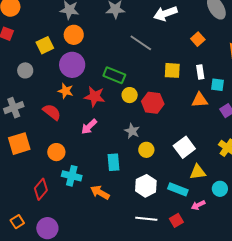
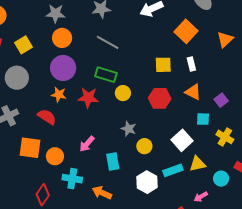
orange square: (198, 39) -> (186, 31), size x1.6
gray line: (141, 43) -> (108, 42), moved
yellow square: (45, 45) -> (24, 45), moved
gray circle: (25, 70) -> (17, 78), size x1.5
cyan square: (217, 85) -> (203, 119), moved
orange triangle: (200, 100) -> (193, 92), turned 36
red hexagon: (153, 103) -> (160, 98), moved
pink arrow: (89, 127) -> (87, 144), moved
orange square: (19, 144) -> (30, 148), moved, turned 30
cyan rectangle: (178, 189) -> (173, 170), moved, turned -36

